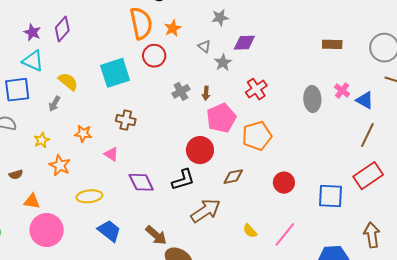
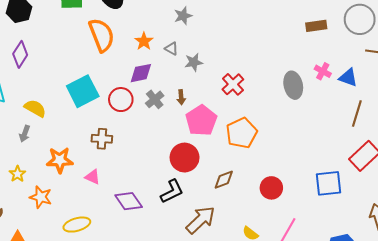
orange star: (173, 28) -> (144, 41), moved
purple diamond: (244, 43) -> (141, 73), moved
brown rectangle: (332, 44) -> (316, 26), moved
red circle: (154, 56) -> (121, 100), moved
gray star: (223, 63) -> (194, 62), turned 30
orange star: (83, 134) -> (60, 160), size x1.4
red circle: (284, 183) -> (271, 188), moved

